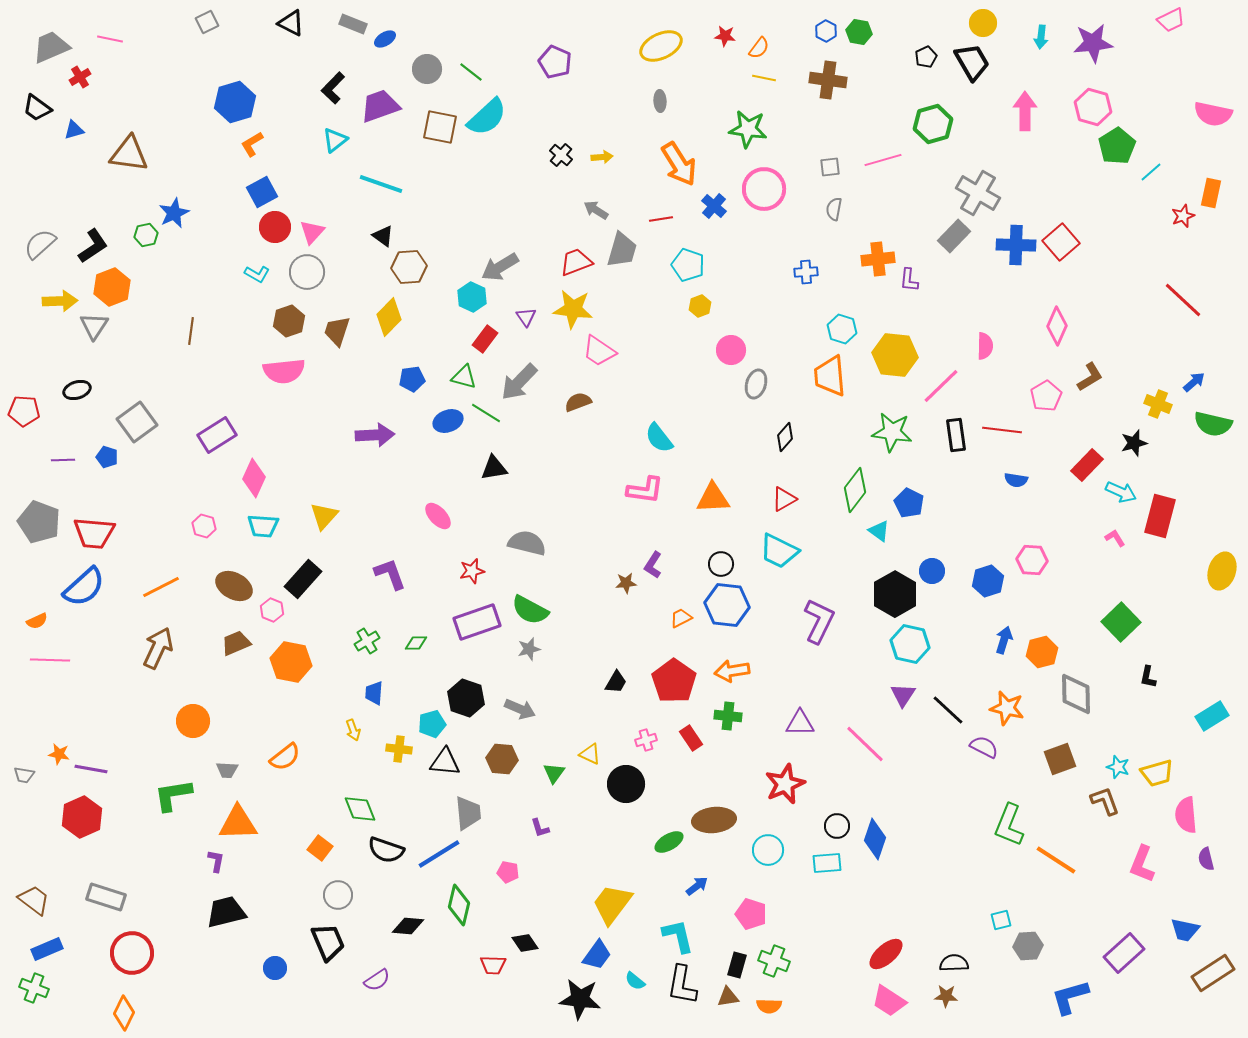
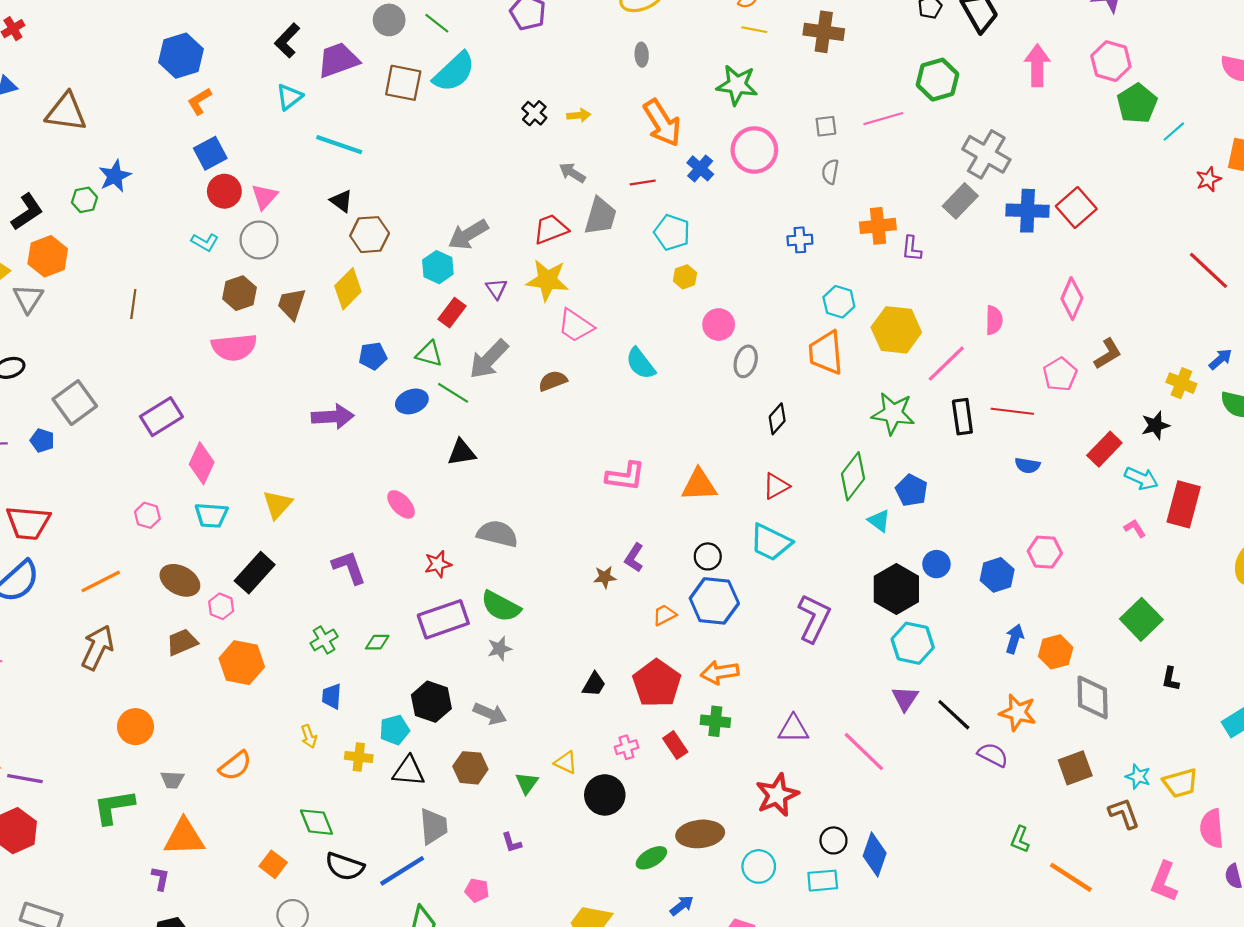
cyan semicircle: (659, 438) -> (641, 364), moved
green L-shape: (1009, 825) -> (1020, 839), size x0.6

